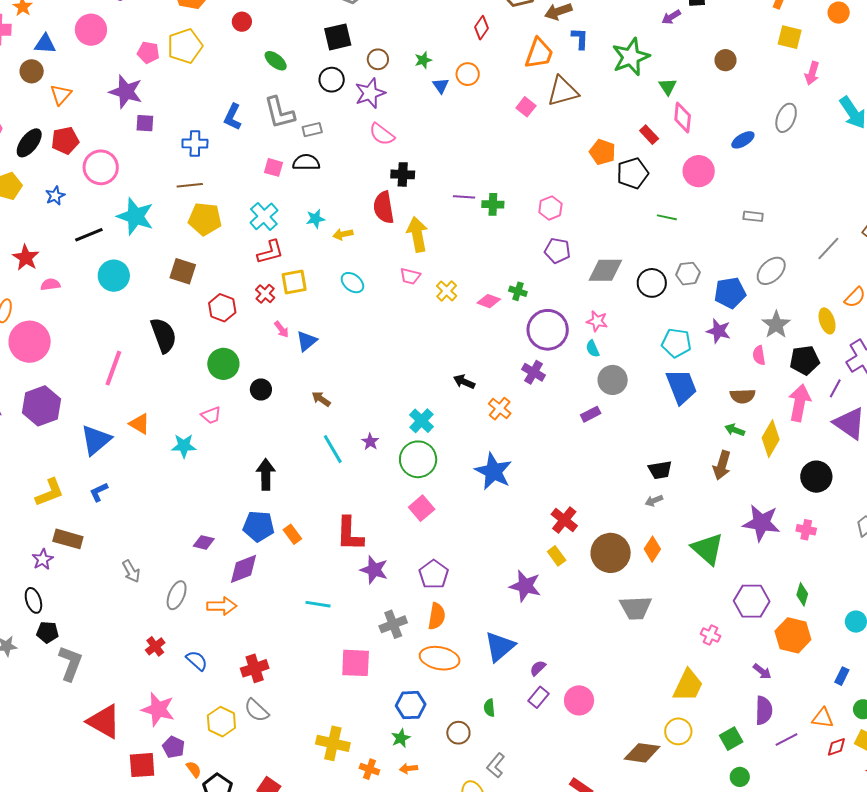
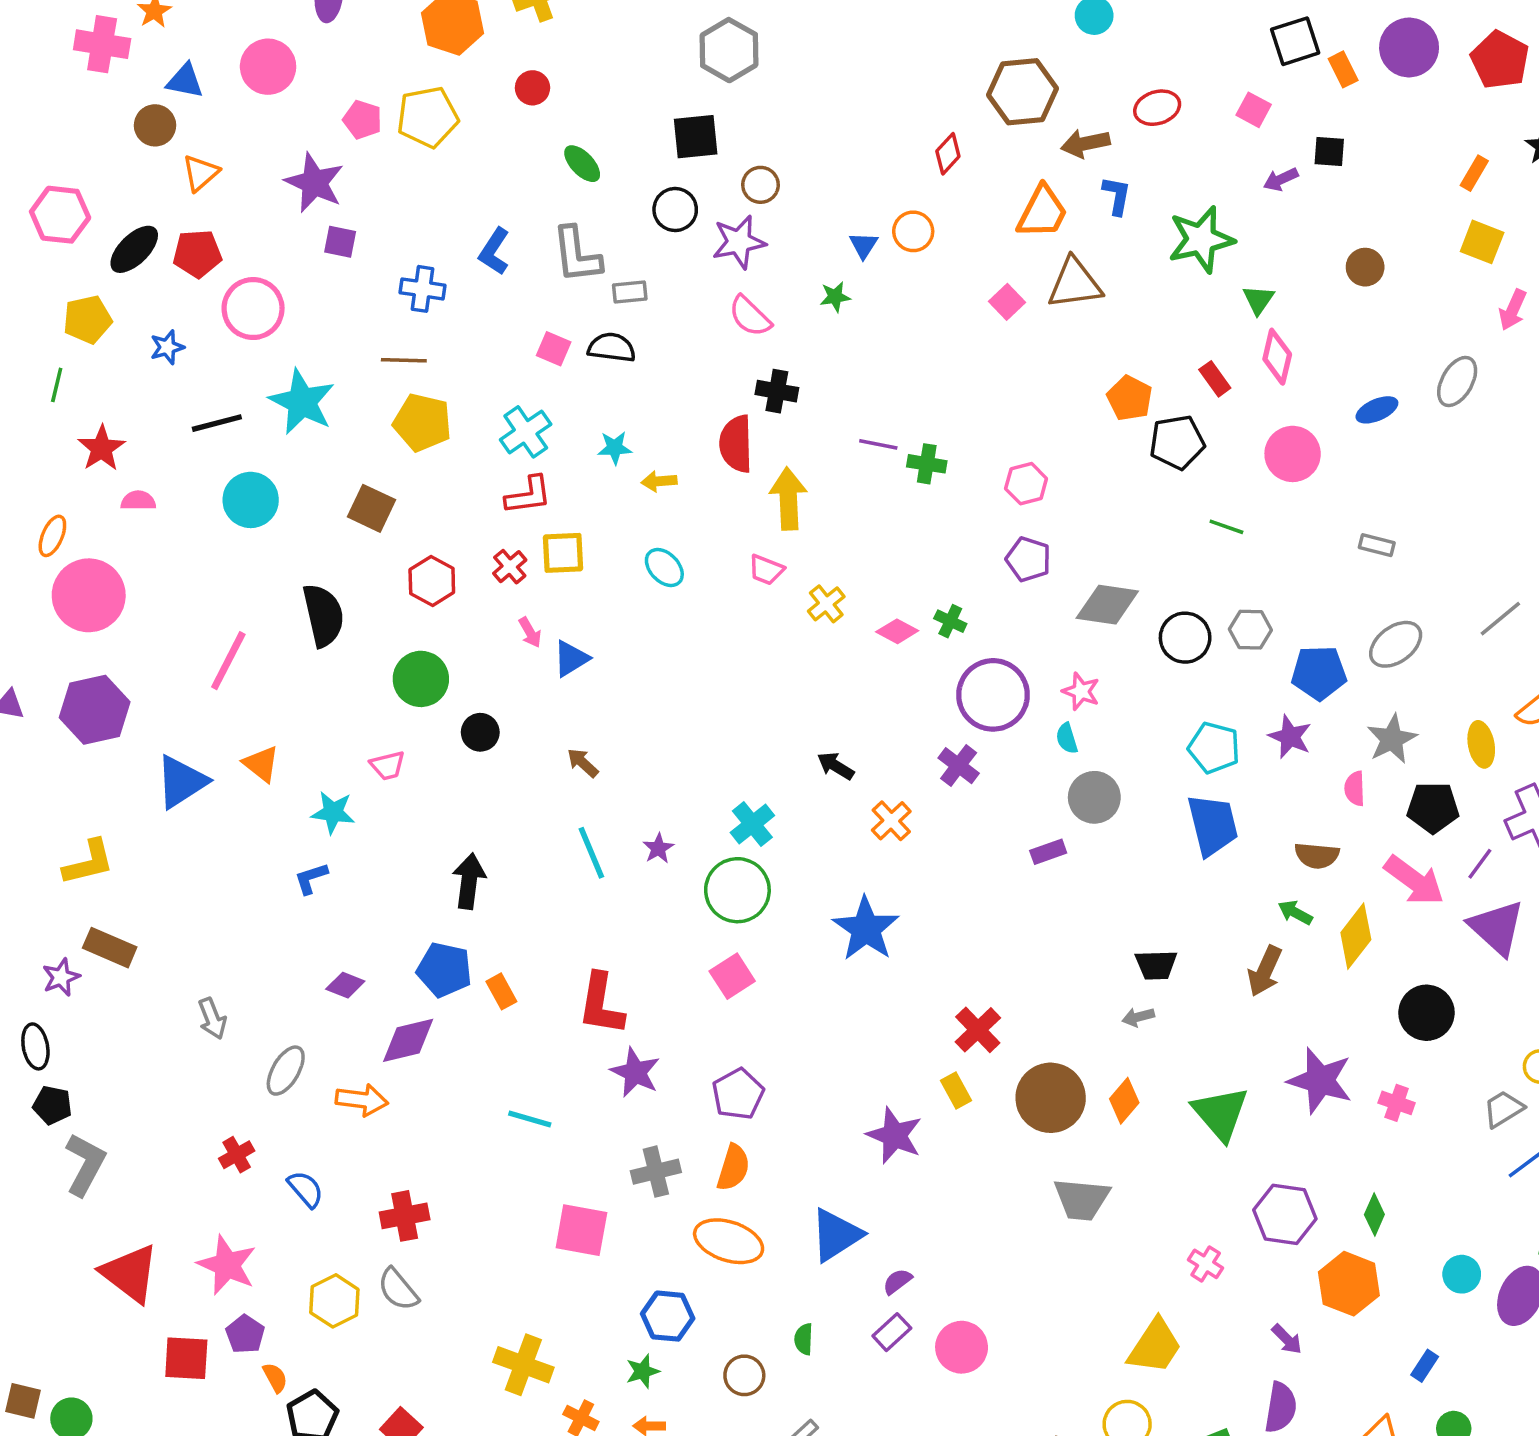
green star: (423, 60) -> (835, 297), moved
pink arrow: (799, 403) -> (1414, 880), turned 108
blue L-shape: (99, 492) -> (311, 878), moved

